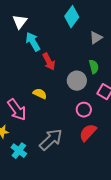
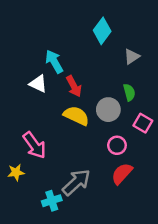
white triangle: (20, 22) -> (38, 84), moved, turned -42
yellow semicircle: (40, 94) -> (76, 116), moved, size x1.5
cyan cross: (19, 151) -> (52, 201), moved, turned 35

